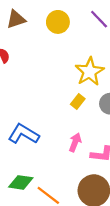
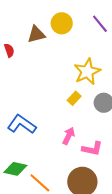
brown triangle: (16, 19) -> (36, 34), moved

